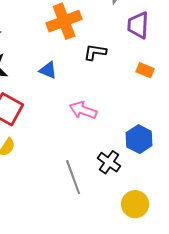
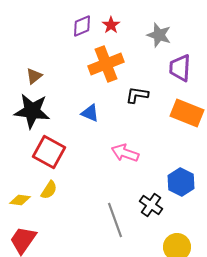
orange rectangle: (145, 70) -> (187, 113), size x1.8

